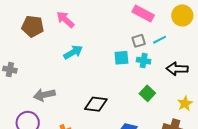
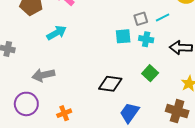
cyan arrow: (73, 52) -> (57, 33), moved
black diamond: (96, 104) -> (110, 84), moved

